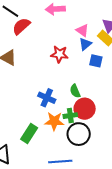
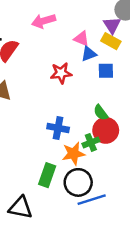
blue triangle: (85, 44) -> (89, 54), turned 32
green semicircle: (75, 91) -> (101, 113), moved
black circle: (79, 134) -> (78, 182), moved

